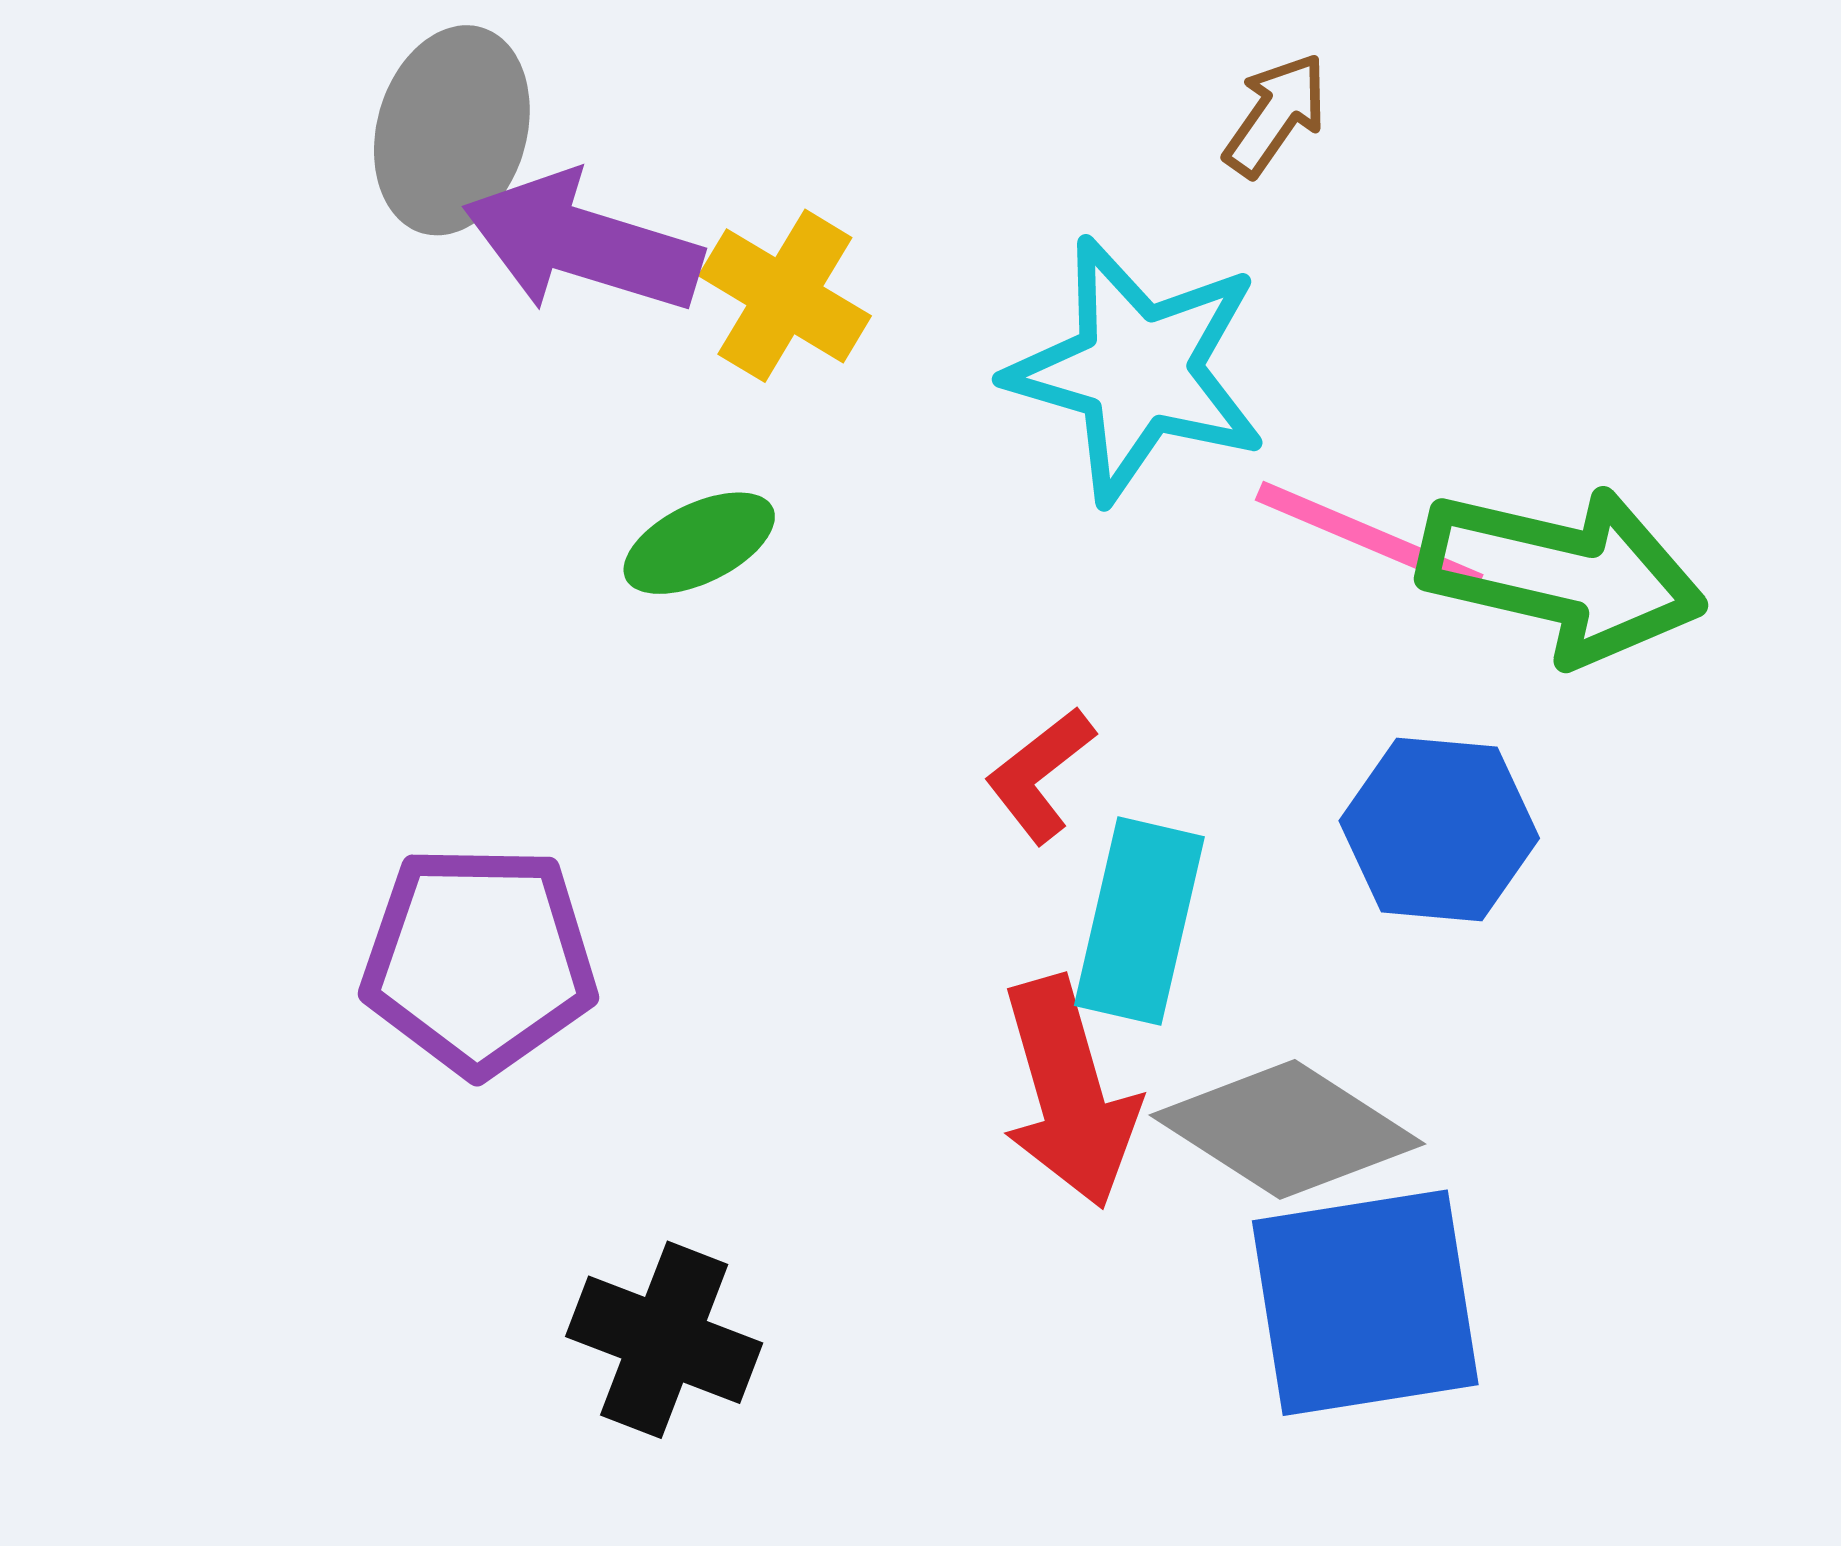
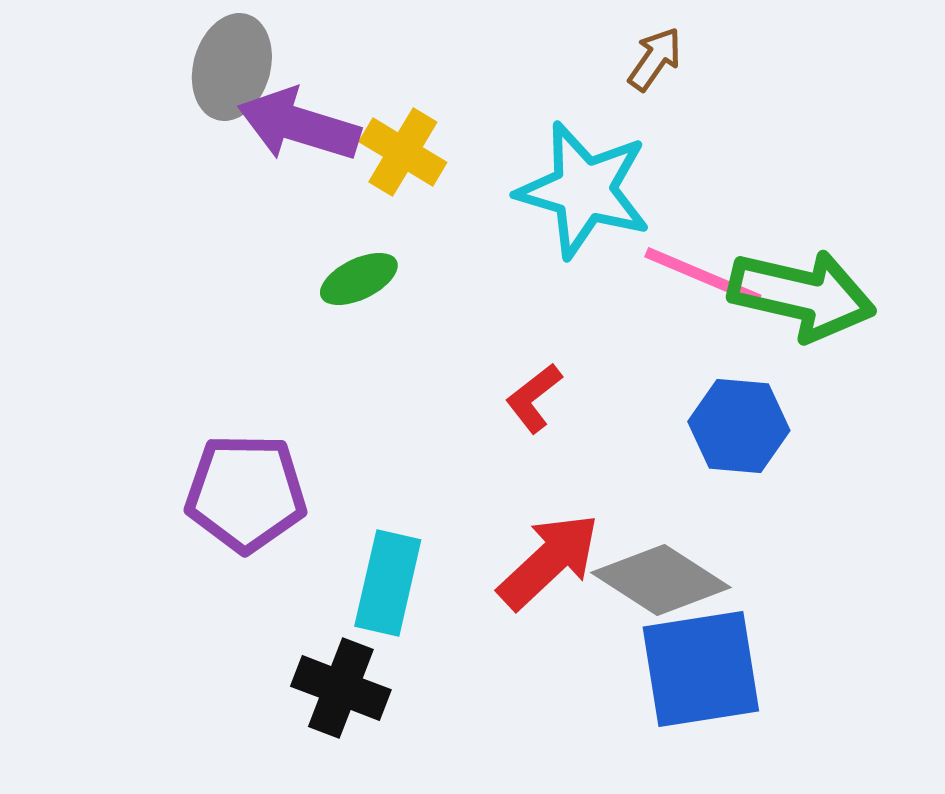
cyan rectangle: (1139, 921) -> (388, 583), moved
red arrow: (1069, 1092) -> (549, 561), turned -117

